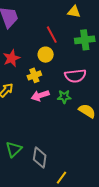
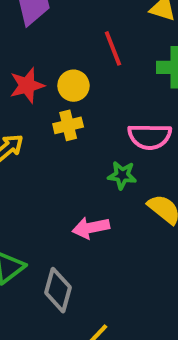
yellow circle: (46, 55) -> (73, 86), moved
pink arrow: (40, 95) -> (91, 228), moved

